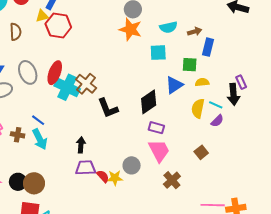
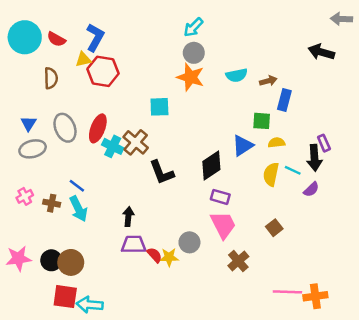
cyan square: (158, 53) -> (159, 107), moved
cyan cross: (67, 87) -> (113, 146), size x0.7
purple semicircle: (217, 121) -> (311, 189), moved

